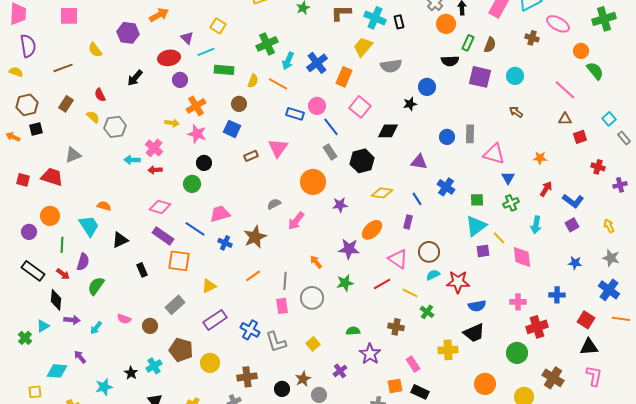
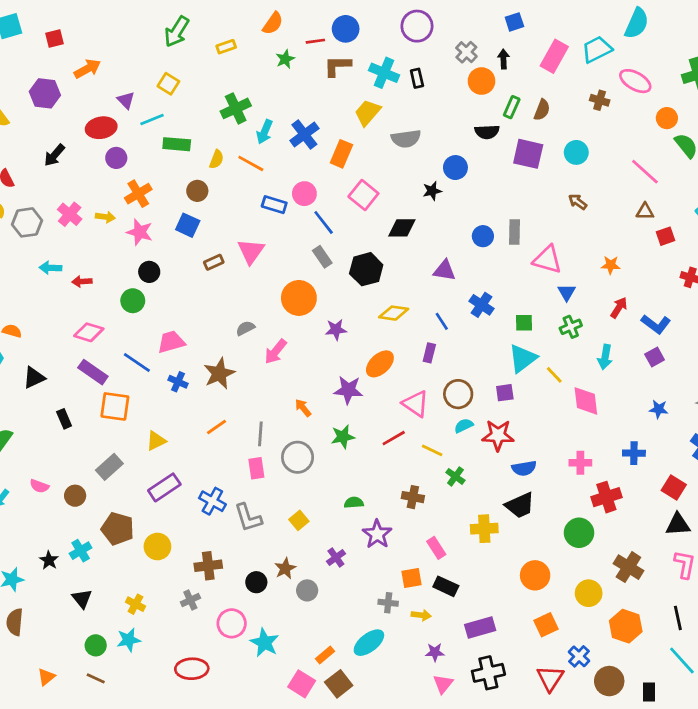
pink cross: (154, 148) -> (70, 214), moved
purple square: (483, 251) -> (505, 393), moved

